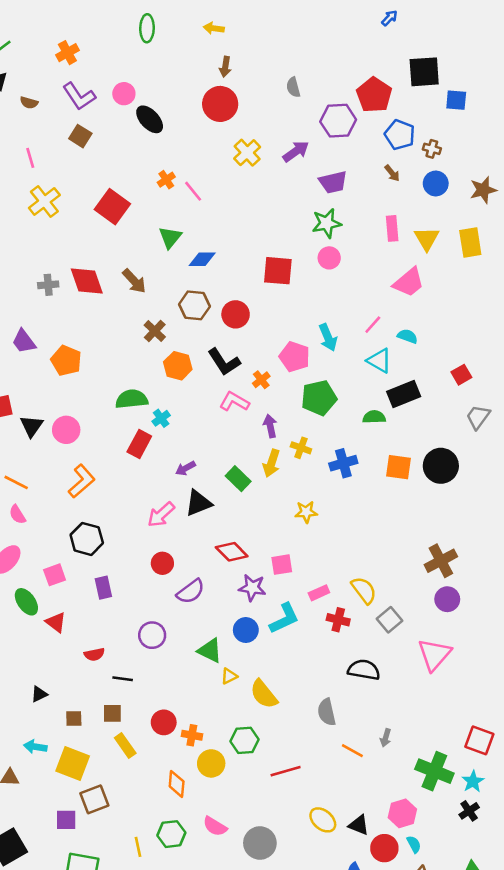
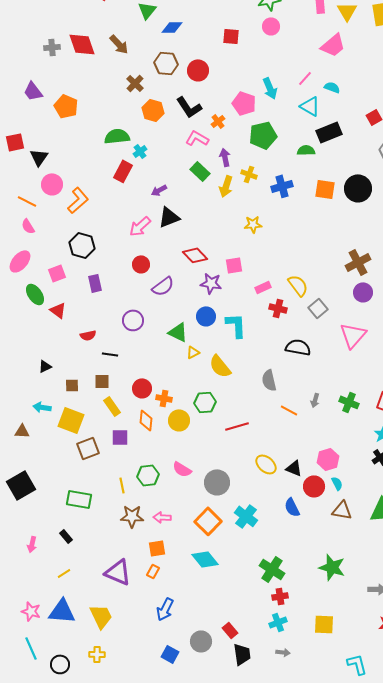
red square: (278, 271) -> (231, 36), size x0.7
pink circle: (66, 430) -> (52, 184), moved
green rectangle: (238, 479) -> (200, 171), moved
cyan L-shape: (284, 618) -> (236, 325), moved, turned -68
green cross: (434, 771) -> (349, 402), moved, size x0.7
orange diamond: (177, 784) -> (146, 420), moved
purple square: (66, 820) -> (120, 437), moved

